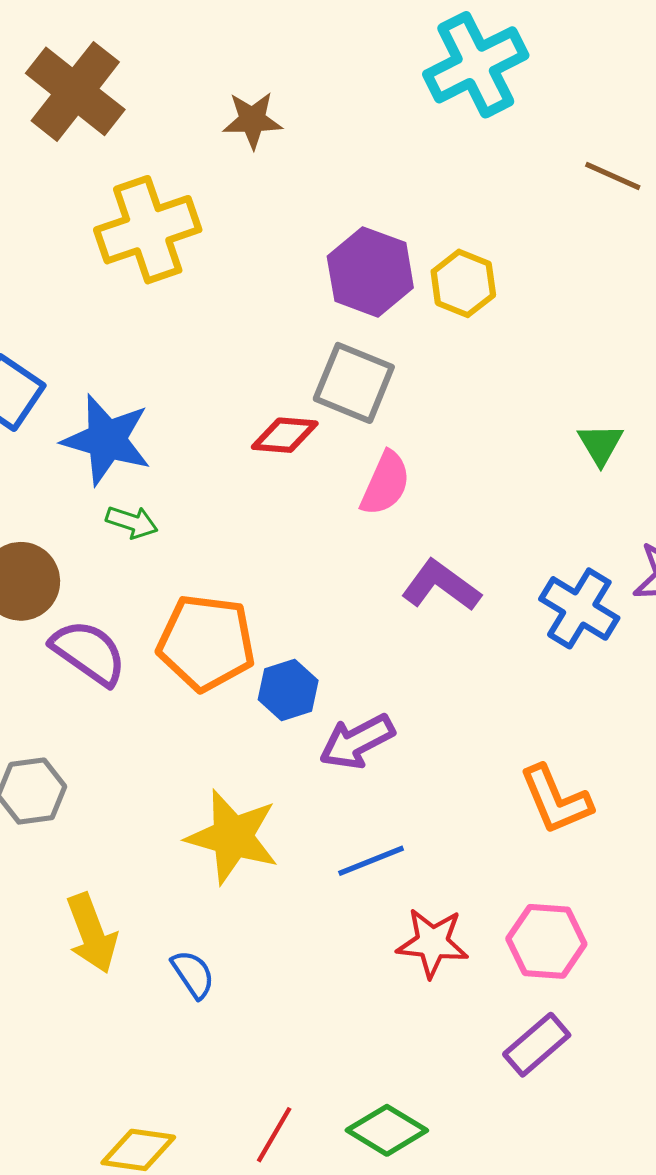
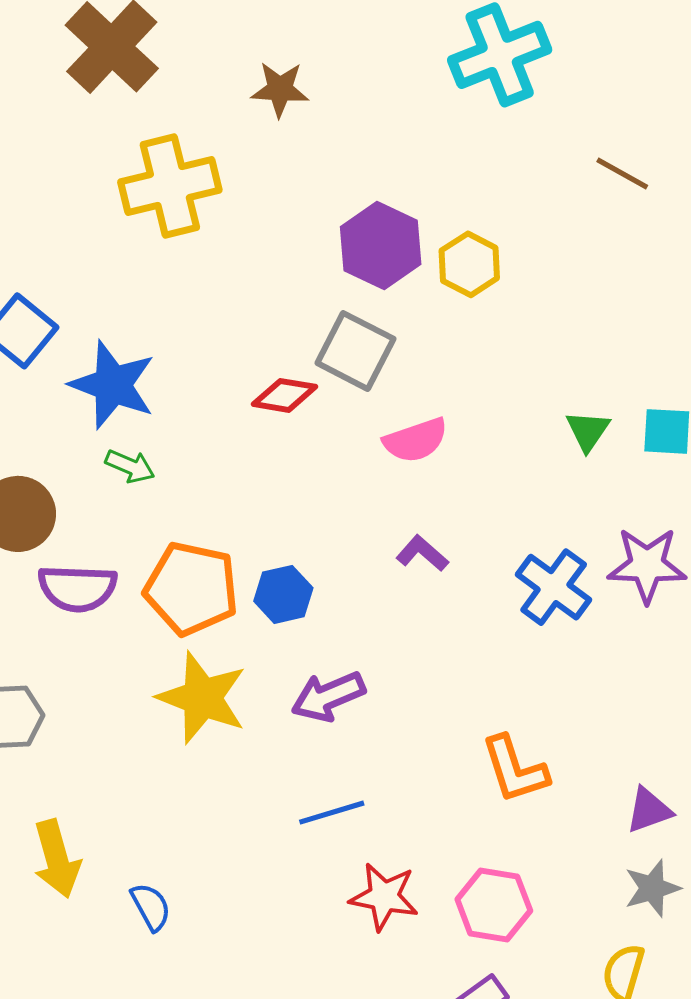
pink semicircle: (385, 483) -> (416, 440), moved, turned 42
purple L-shape: (441, 586) -> (422, 553), size x0.7
purple semicircle: (89, 652) -> (77, 588), turned 142
blue hexagon: (288, 690) -> (283, 594), moved
yellow star: (233, 837) -> (202, 698), moved

